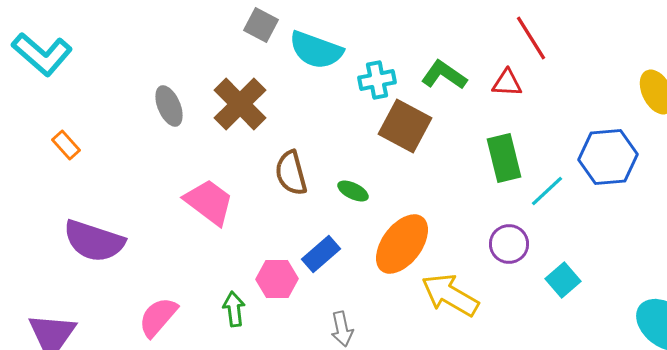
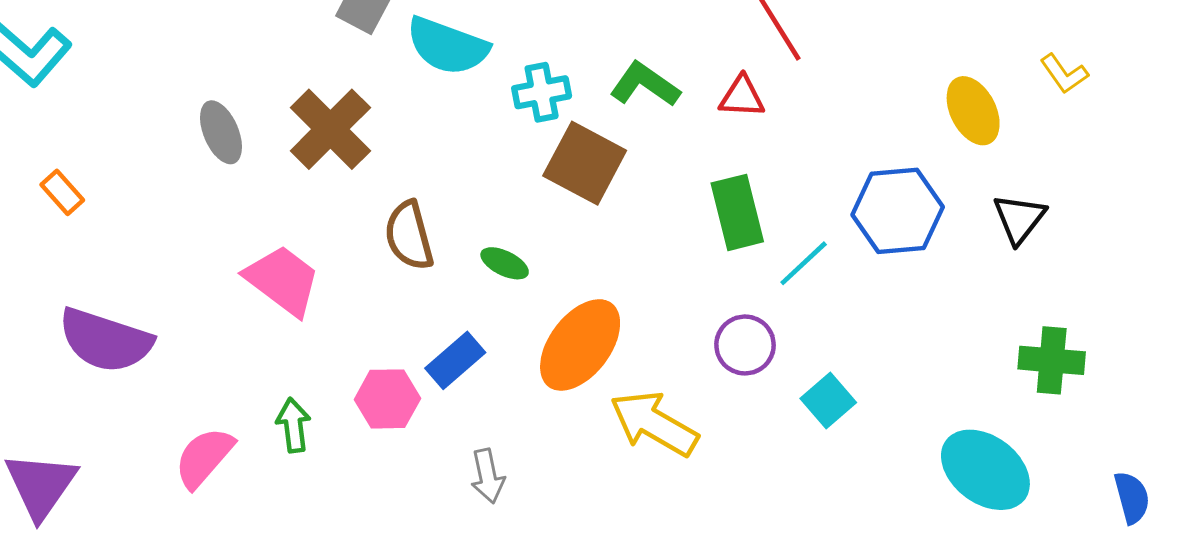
green arrow: (234, 309) -> (293, 425), moved

